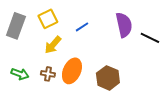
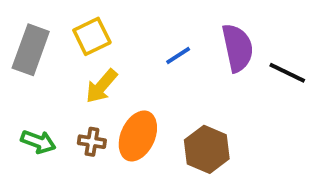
blue line: (82, 27) -> (178, 56), moved

